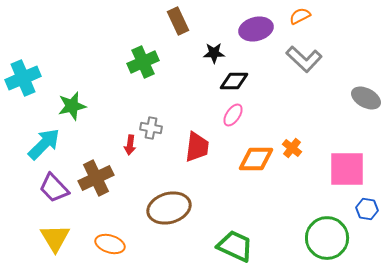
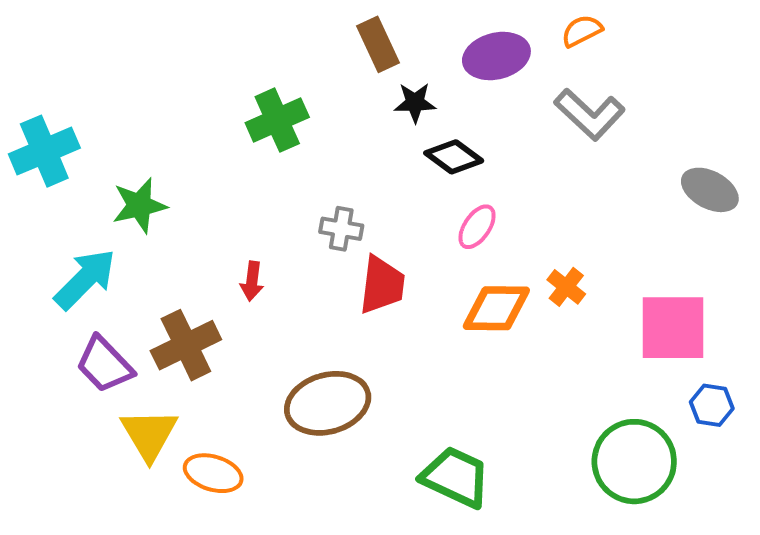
brown rectangle: (178, 21) -> (378, 44), moved
black diamond: (234, 81) -> (454, 157), turned 36
pink ellipse: (233, 115) -> (477, 227), moved
gray cross: (151, 128) -> (341, 229), moved
yellow triangle: (55, 238) -> (149, 434), moved

